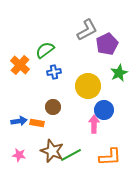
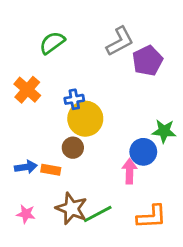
green semicircle: (45, 50) -> (52, 43), moved
green star: (119, 73) -> (164, 131), moved, turned 30
yellow circle: (88, 86) -> (85, 119), moved

